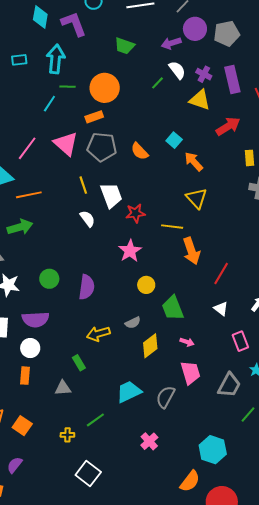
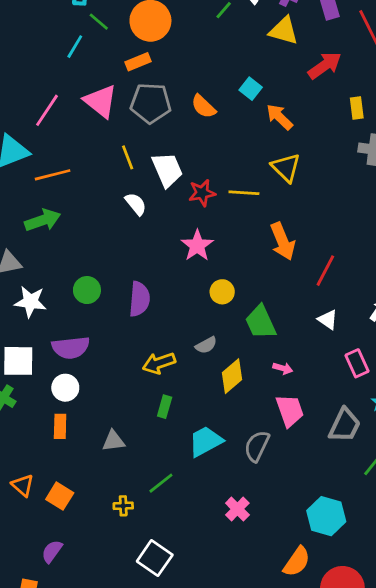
green line: (68, 87) -> (99, 22), turned 42
yellow line: (172, 227) -> (244, 193), moved
green rectangle: (79, 363) -> (165, 407), moved, turned 49

